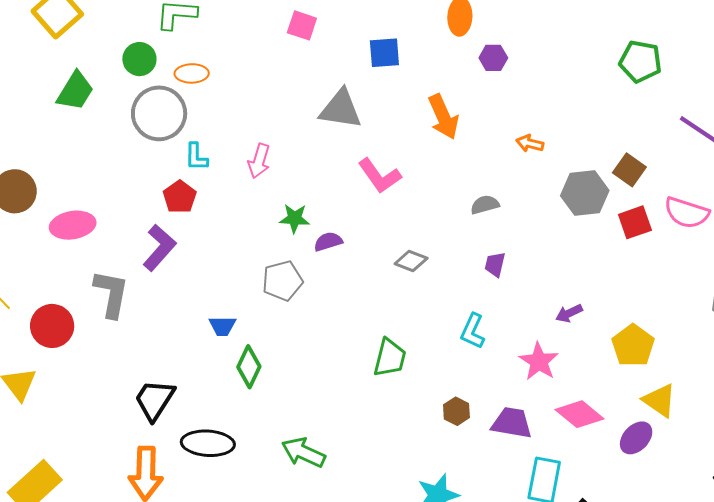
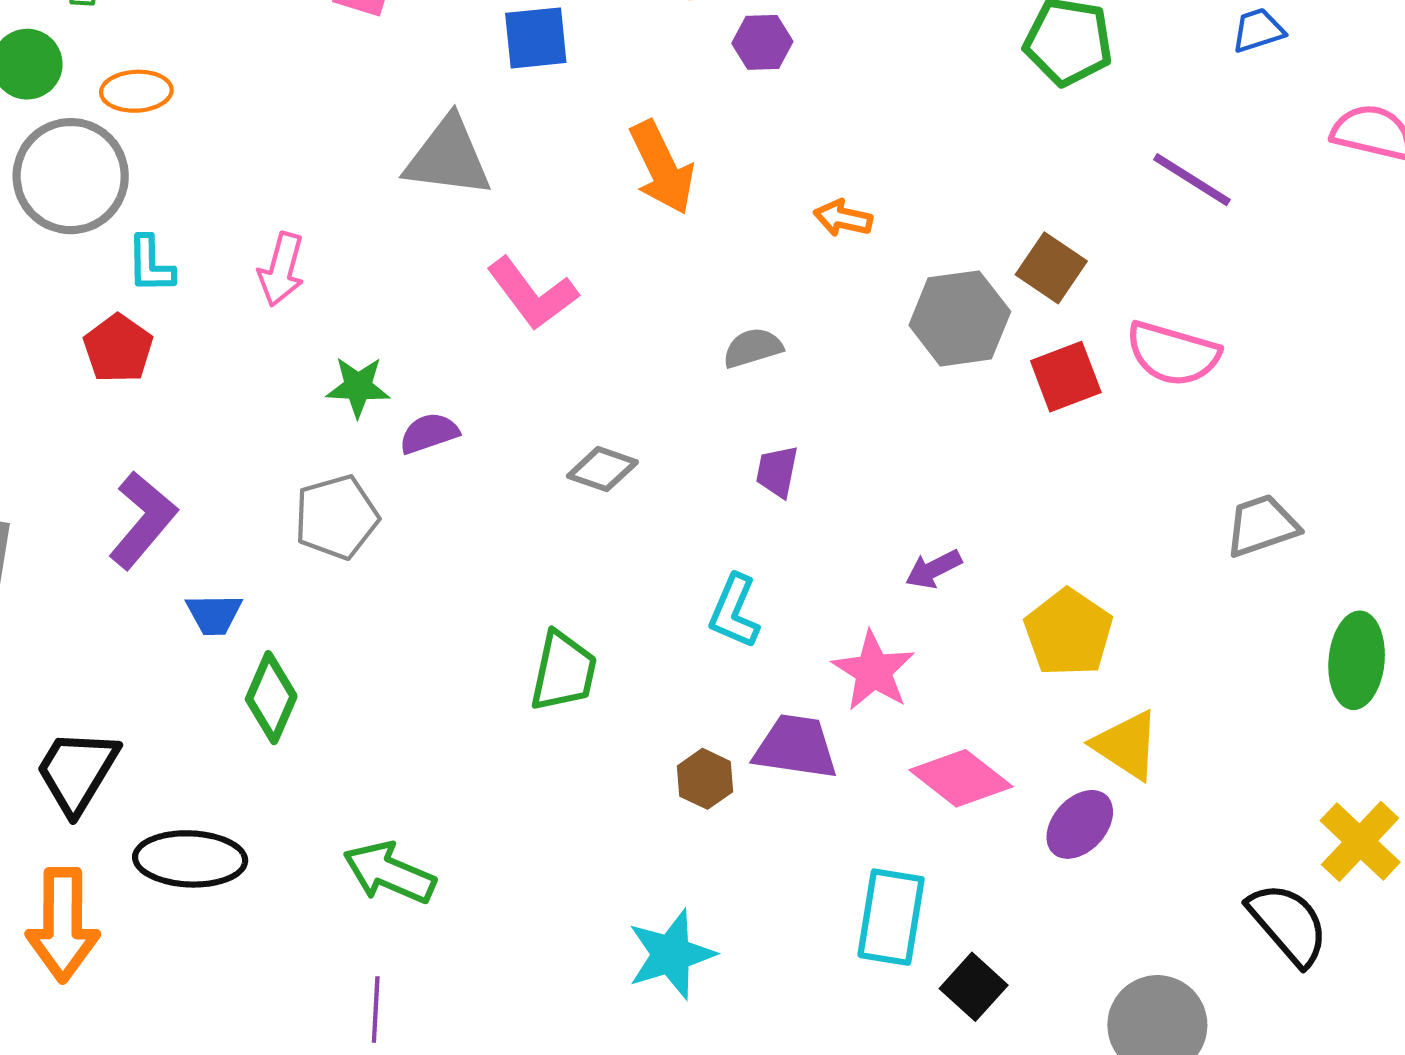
purple L-shape: (159, 248) -> (143, 520), moved
purple trapezoid: (512, 423) -> (796, 747), moved

